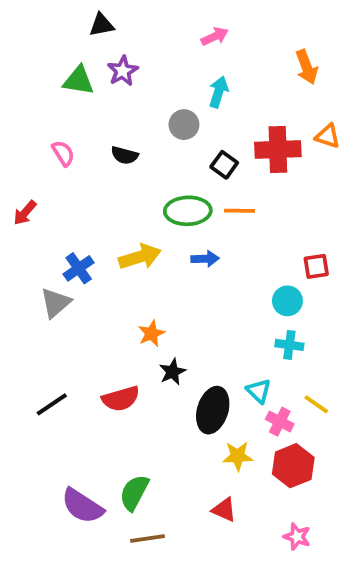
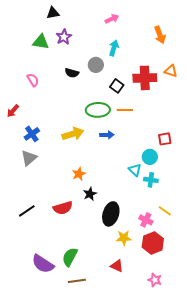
black semicircle: (125, 155) -> (72, 73), moved
blue cross: (79, 268) -> (32, 134), moved
cyan triangle: (259, 391) -> (135, 170), moved

